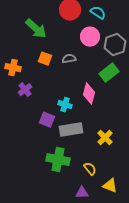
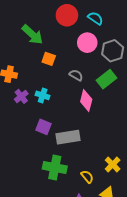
orange square: (45, 59) -> (49, 59), moved
gray semicircle: (69, 59) -> (76, 75), moved, turned 40
cyan cross: (65, 105) -> (43, 95), moved
yellow cross: (105, 138) -> (113, 164), moved

